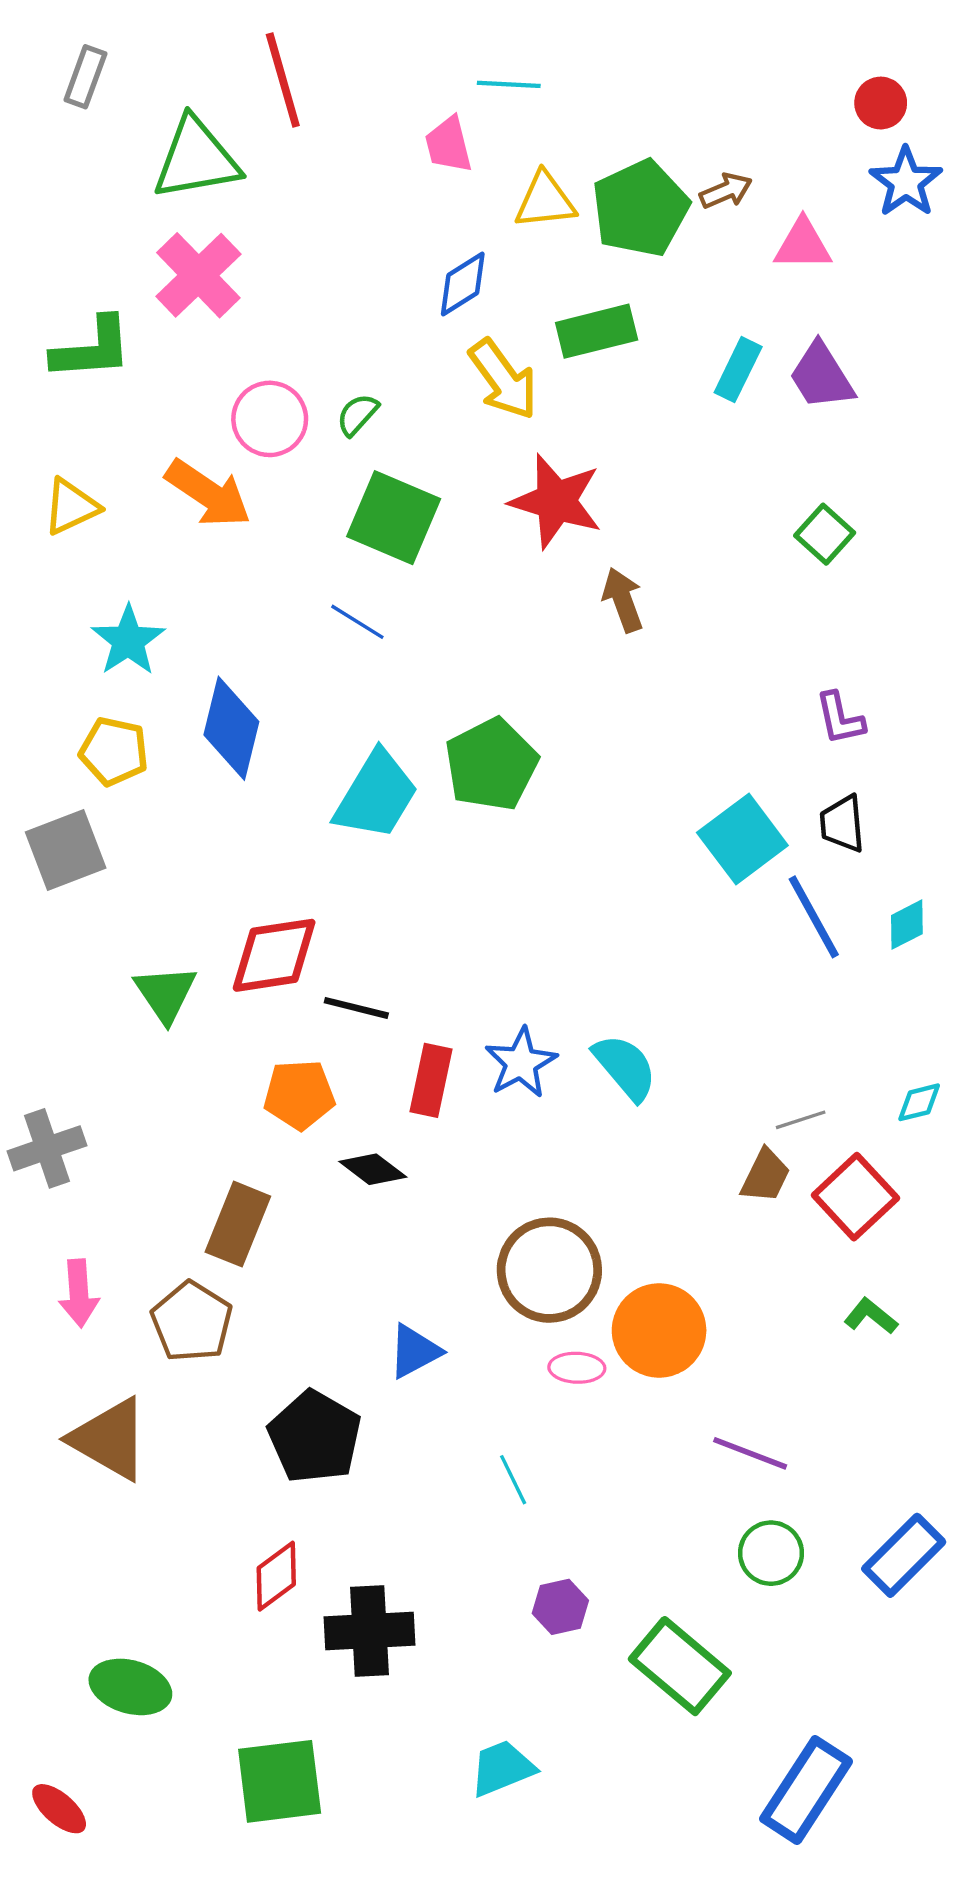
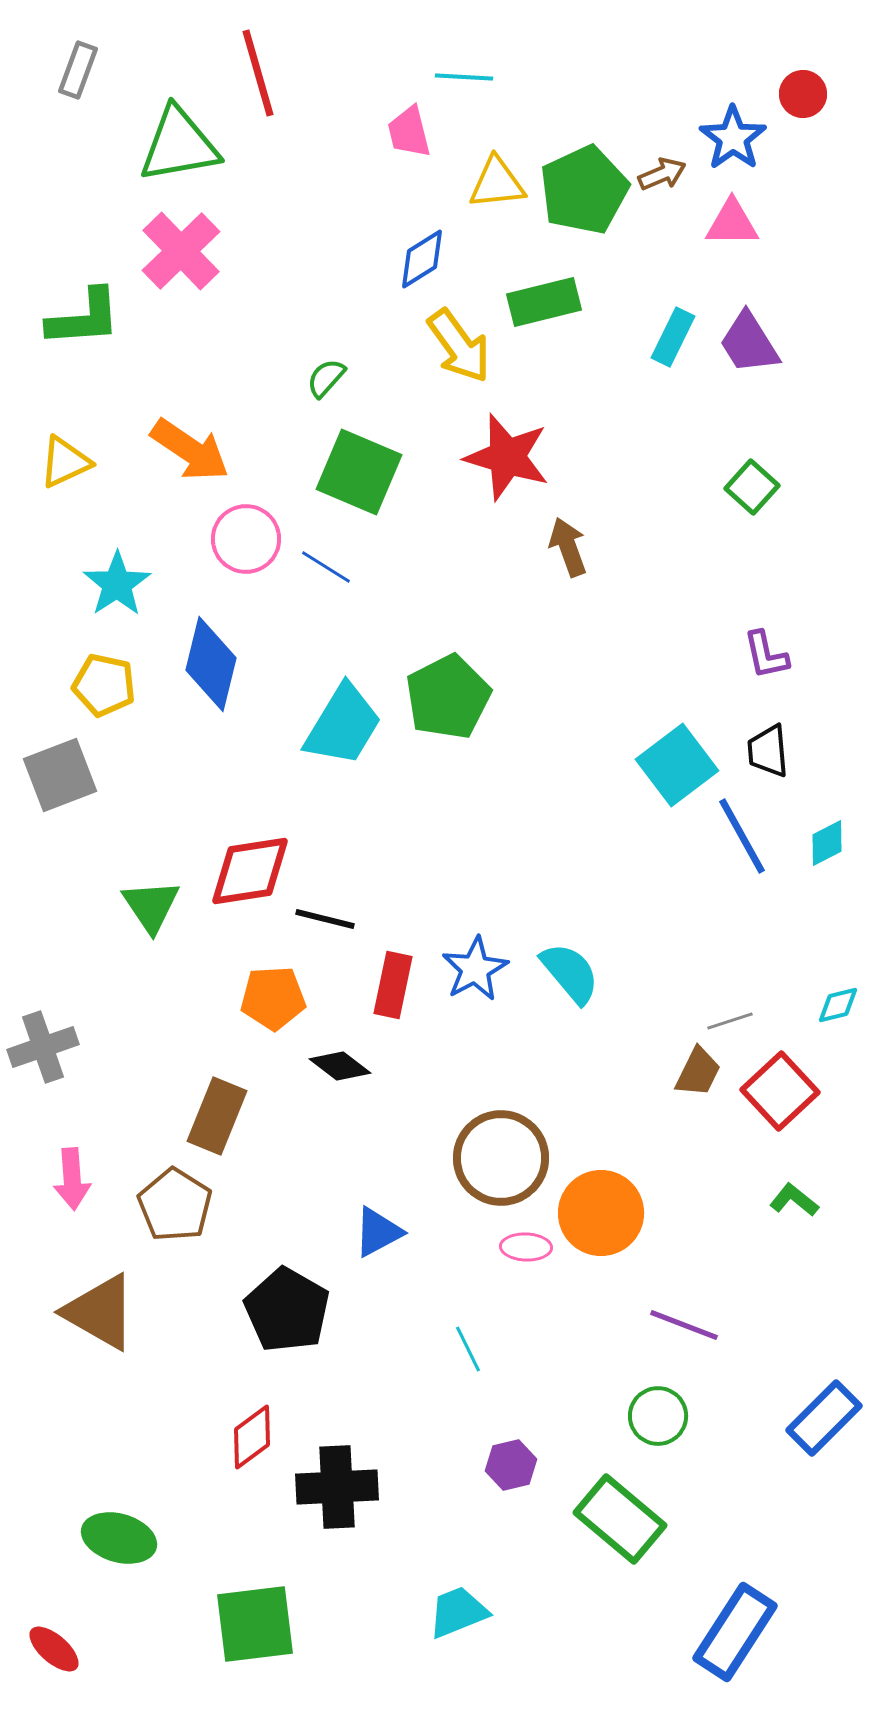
blue star: (906, 182) -> (733, 138), moved
pink circle: (270, 419) -> (246, 539), moved
green circle: (771, 1553) -> (658, 1416), moved

